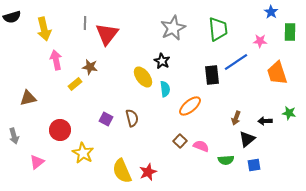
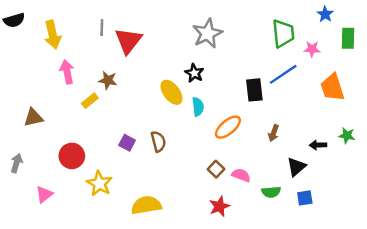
green trapezoid: (218, 29) -> (283, 33), moved
brown arrow: (236, 118) -> (274, 133), moved
gray arrow: (14, 136) -> (17, 163), turned -147
yellow semicircle: (122, 171) -> (146, 205), turned 105
red star: (148, 172) -> (220, 206), moved

